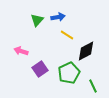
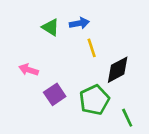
green triangle: (37, 20) -> (51, 27), turned -40
yellow line: (67, 35) -> (92, 48), turned 40

